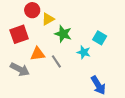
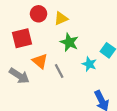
yellow triangle: (48, 19) -> (61, 18), moved
orange triangle: (38, 54) -> (40, 61), turned 42

